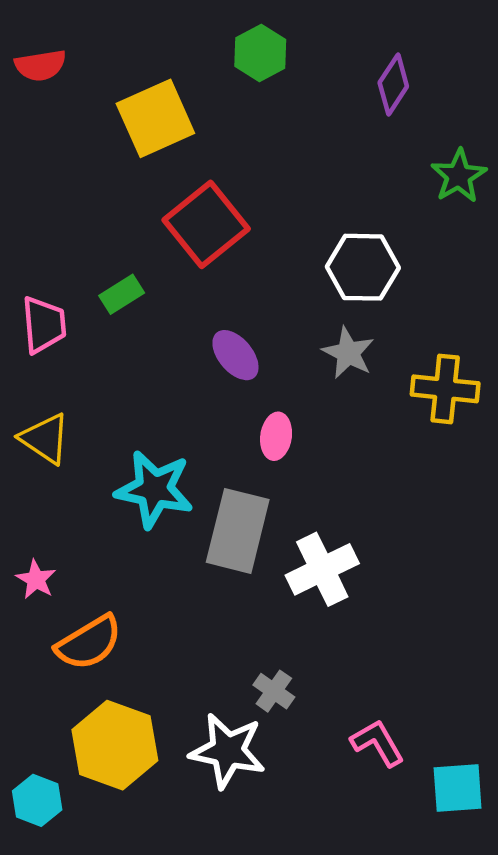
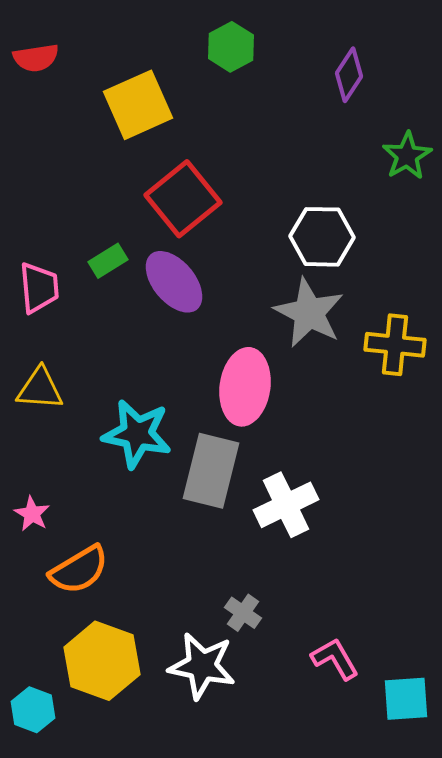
gray star: (348, 353) -> (309, 313), size x1.5
purple ellipse: (235, 355) -> (174, 282), moved, size x1.4
pink ellipse: (276, 436) -> (245, 387), size x1.8
yellow triangle: (45, 439) -> (40, 389), turned -30

